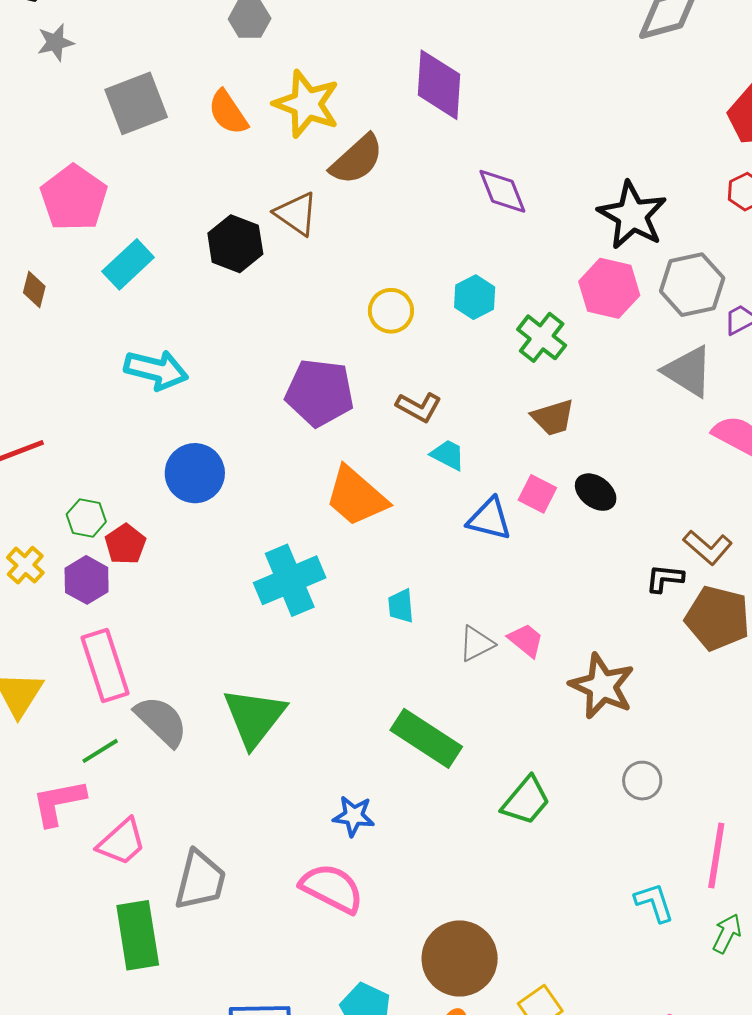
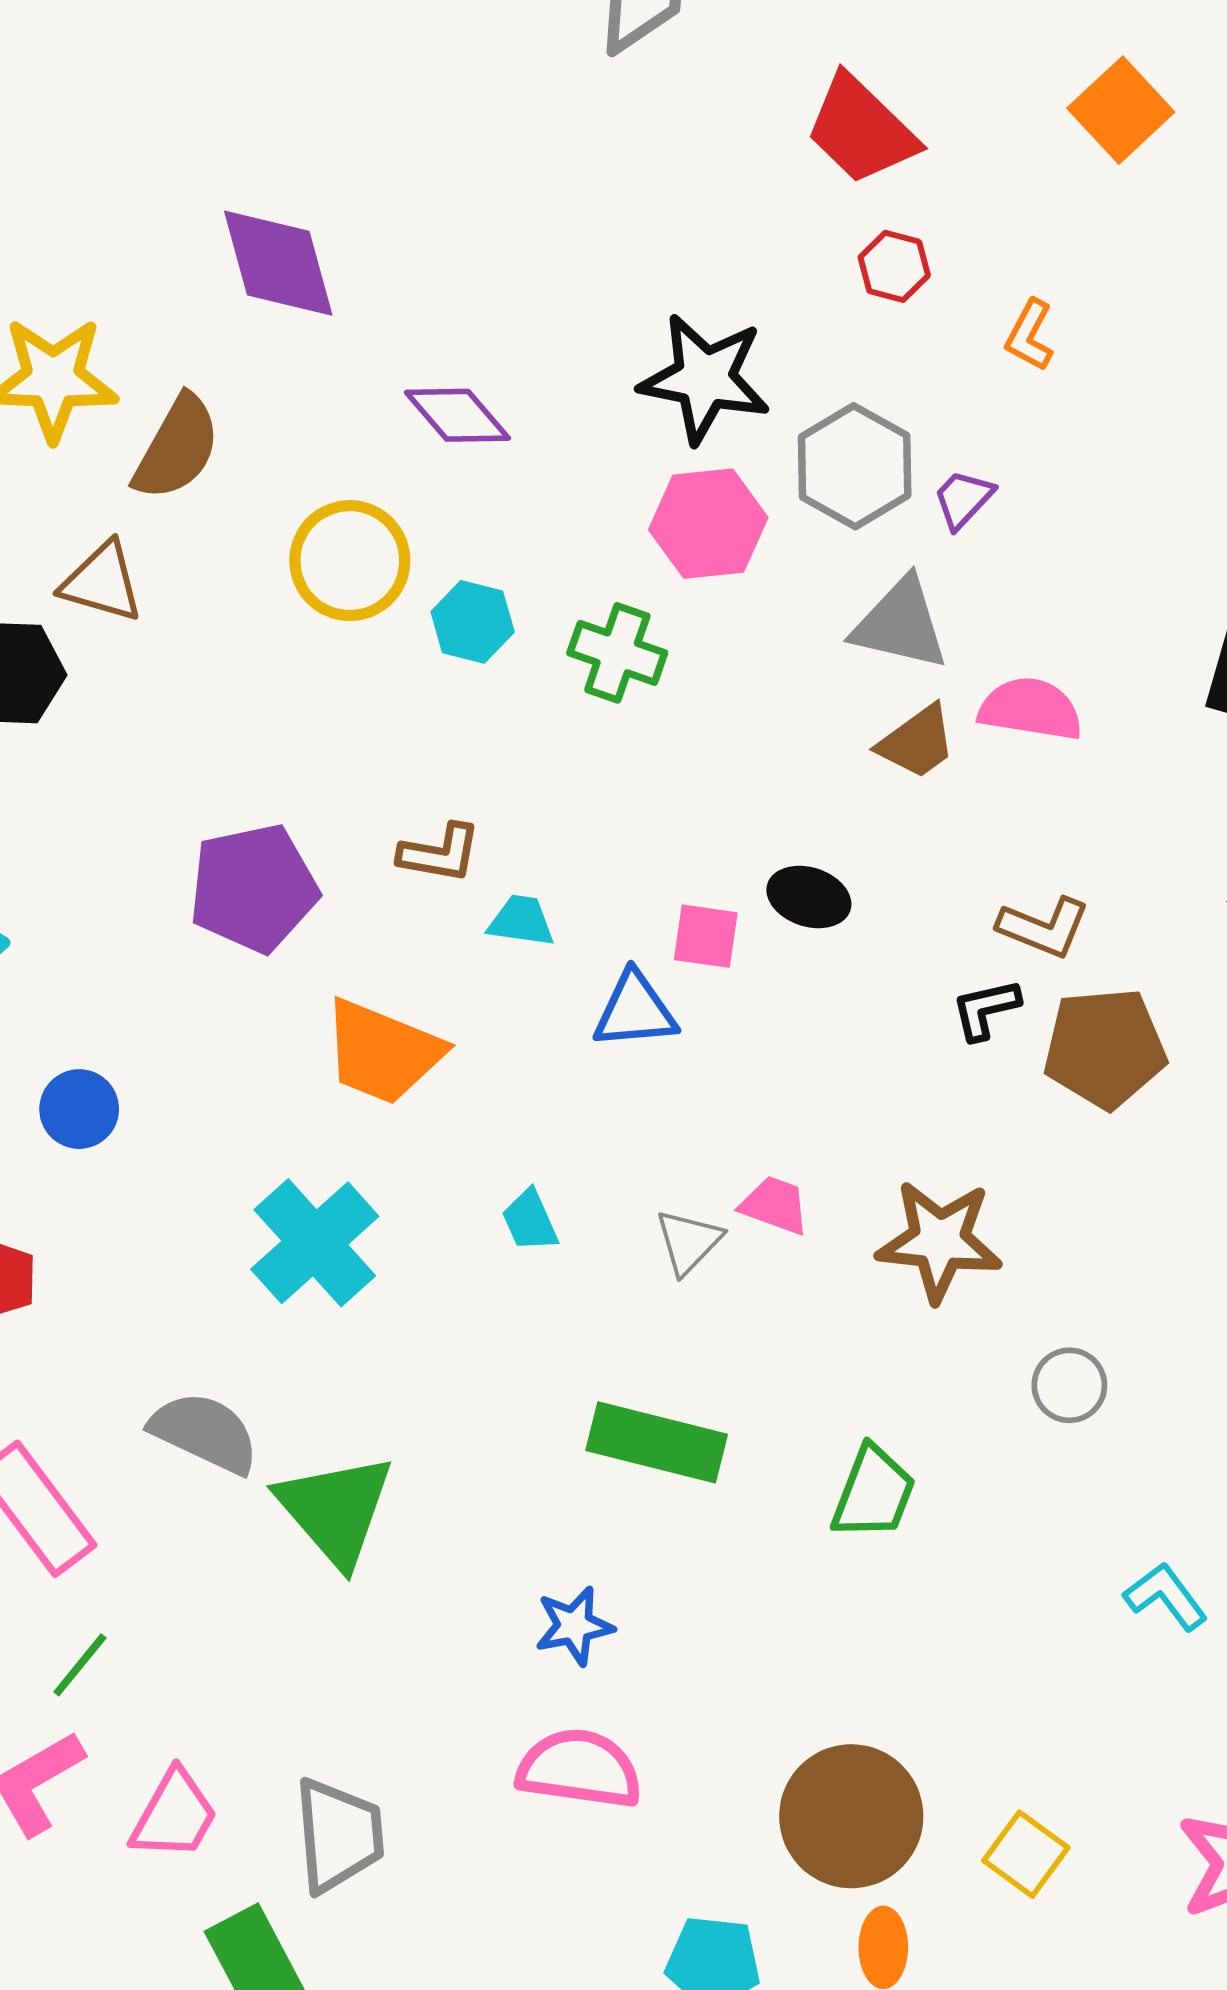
yellow circle: (391, 311) -> (350, 561), moved, size x1.4
brown trapezoid: (553, 417) -> (917, 742), moved
blue circle: (195, 473) -> (79, 1109), size x0.7
gray semicircle: (161, 721) -> (205, 1433), moved

